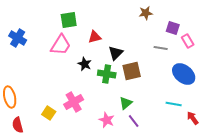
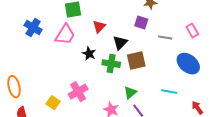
purple square: (173, 28) -> (141, 23), moved
red triangle: (95, 37) -> (99, 27), turned -32
blue cross: (18, 38) -> (33, 28), moved
cyan line: (174, 104) -> (169, 92), moved

